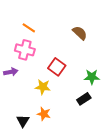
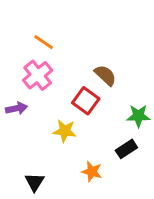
brown semicircle: (80, 33) -> (105, 75), moved
pink cross: (25, 50) -> (38, 75), turned 36
orange star: (44, 114) -> (92, 172), moved

